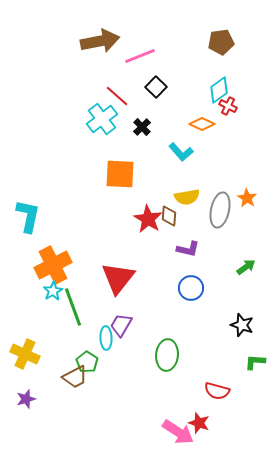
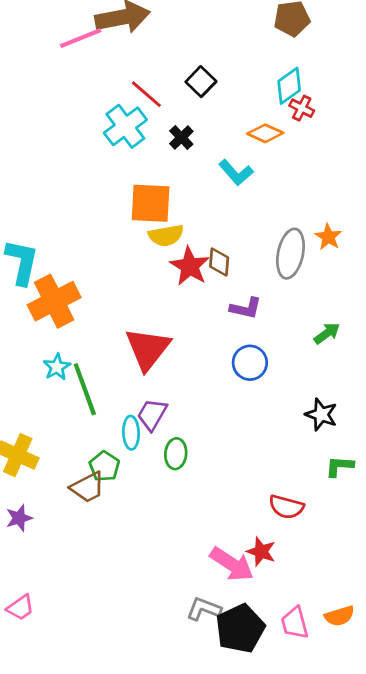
pink line: (140, 56) -> (81, 38), moved
yellow semicircle: (187, 197) -> (166, 235), moved
orange cross: (53, 265) -> (54, 301), moved
green ellipse: (167, 355) -> (176, 454), moved, size x0.7

